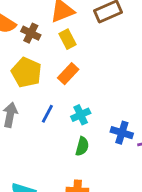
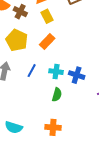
cyan cross: (81, 115) -> (56, 72), turned 32
blue cross: (122, 133) -> (77, 75), moved

